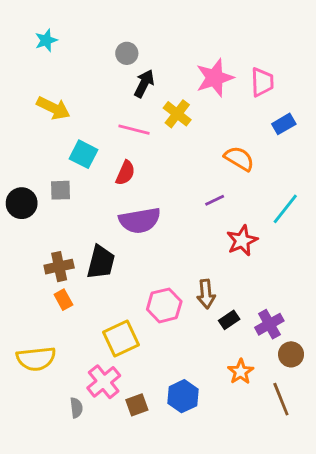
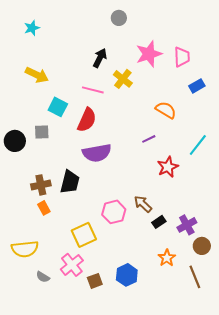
gray circle: (127, 53) -> (119, 18), moved
red semicircle: (125, 173) -> (87, 120), size x1.4
brown arrow: (206, 294) -> (143, 204), turned 138
gray semicircle: (76, 408) -> (43, 277), moved, turned 128

